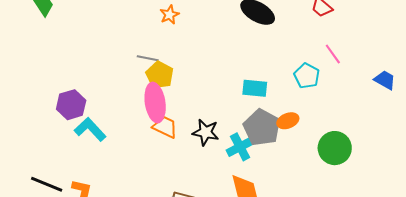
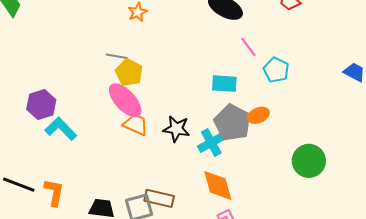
pink line: (333, 54) -> (248, 47), moved
pink ellipse: (155, 103) -> (125, 100), turned -33
green circle: (335, 148) -> (309, 161), moved

